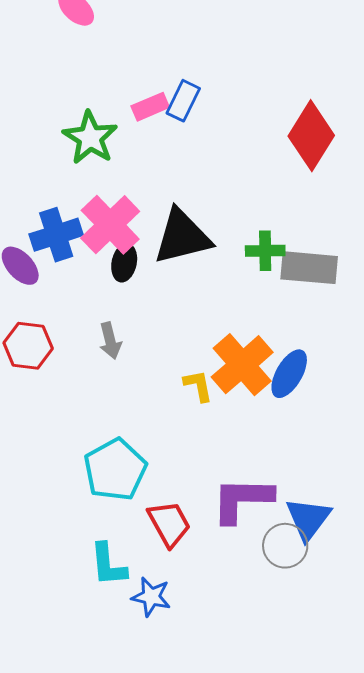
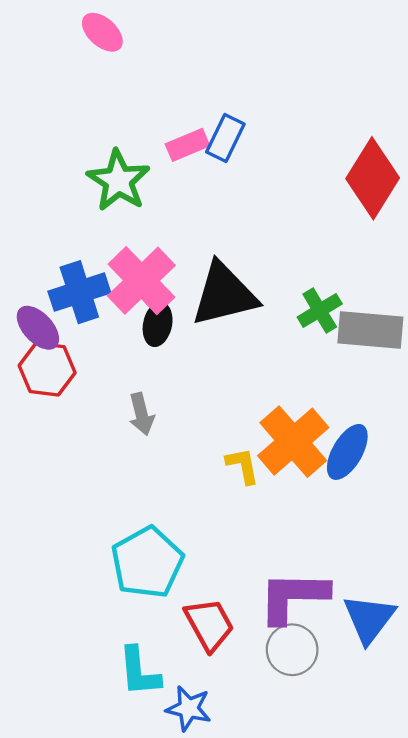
green cross: (265, 251) -> (320, 310), turned -30
red hexagon: (28, 346) -> (47, 369), moved
gray circle: (285, 546) -> (292, 650), moved

